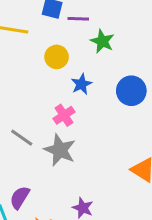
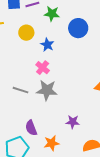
blue circle: (131, 91) -> (78, 28), moved
purple semicircle: (20, 198) -> (31, 128), turned -35

